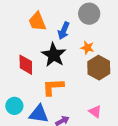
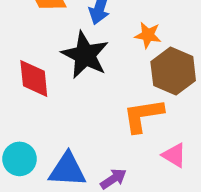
orange L-shape: (53, 87) -> (143, 115), moved

